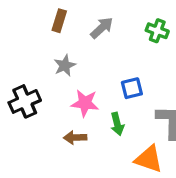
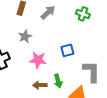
green arrow: (117, 124) -> (58, 81), moved
brown arrow: (75, 138) -> (40, 85), moved

